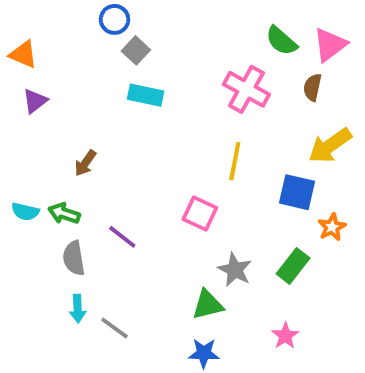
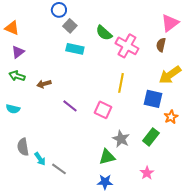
green semicircle: (281, 41) -> (104, 33), moved
brown arrow: (85, 163) -> (44, 84), turned 40
green arrow: (64, 213) -> (17, 76), moved
purple line: (122, 237) -> (70, 106), moved
gray semicircle: (74, 258) -> (23, 147), moved
cyan arrow: (78, 309) -> (40, 159), turned -32

